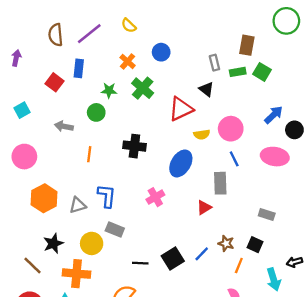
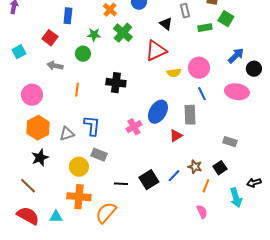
green rectangle: (238, 72) -> (205, 28), moved
red square: (54, 82) -> (50, 38), moved
black triangle: (206, 89) -> (166, 24), moved
pink circle: (24, 157) -> (32, 95), moved
blue ellipse: (181, 163) -> (158, 112), moved
black star: (53, 243) -> (40, 158), moved
black square: (255, 245) -> (220, 168), turned 32
orange cross: (77, 274) -> (79, 197), moved

